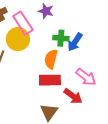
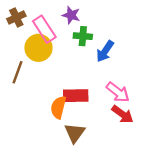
green cross: (61, 38) -> (83, 36), moved
orange semicircle: (51, 59) -> (58, 107), moved
red arrow: (73, 96) -> (122, 114), moved

